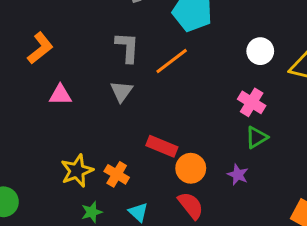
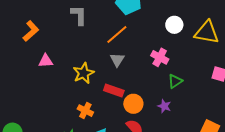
gray L-shape: (127, 47) -> (79, 15), moved
gray triangle: (121, 91) -> (117, 60), moved
pink cross: (252, 102) -> (160, 57), moved
yellow star: (77, 171) -> (83, 73), moved

